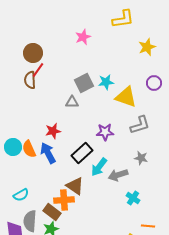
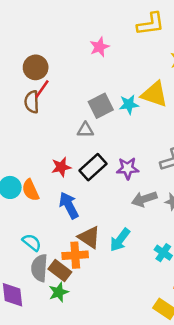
yellow triangle: (126, 97) -> (154, 94), moved
blue arrow: (48, 153) -> (69, 205), moved
black rectangle: (82, 153) -> (93, 167), moved
cyan arrow: (99, 167) -> (120, 240), moved
gray arrow: (118, 175) -> (144, 199), moved
cyan semicircle: (21, 195) -> (32, 242), moved, turned -112
gray semicircle: (30, 221) -> (39, 268), moved

